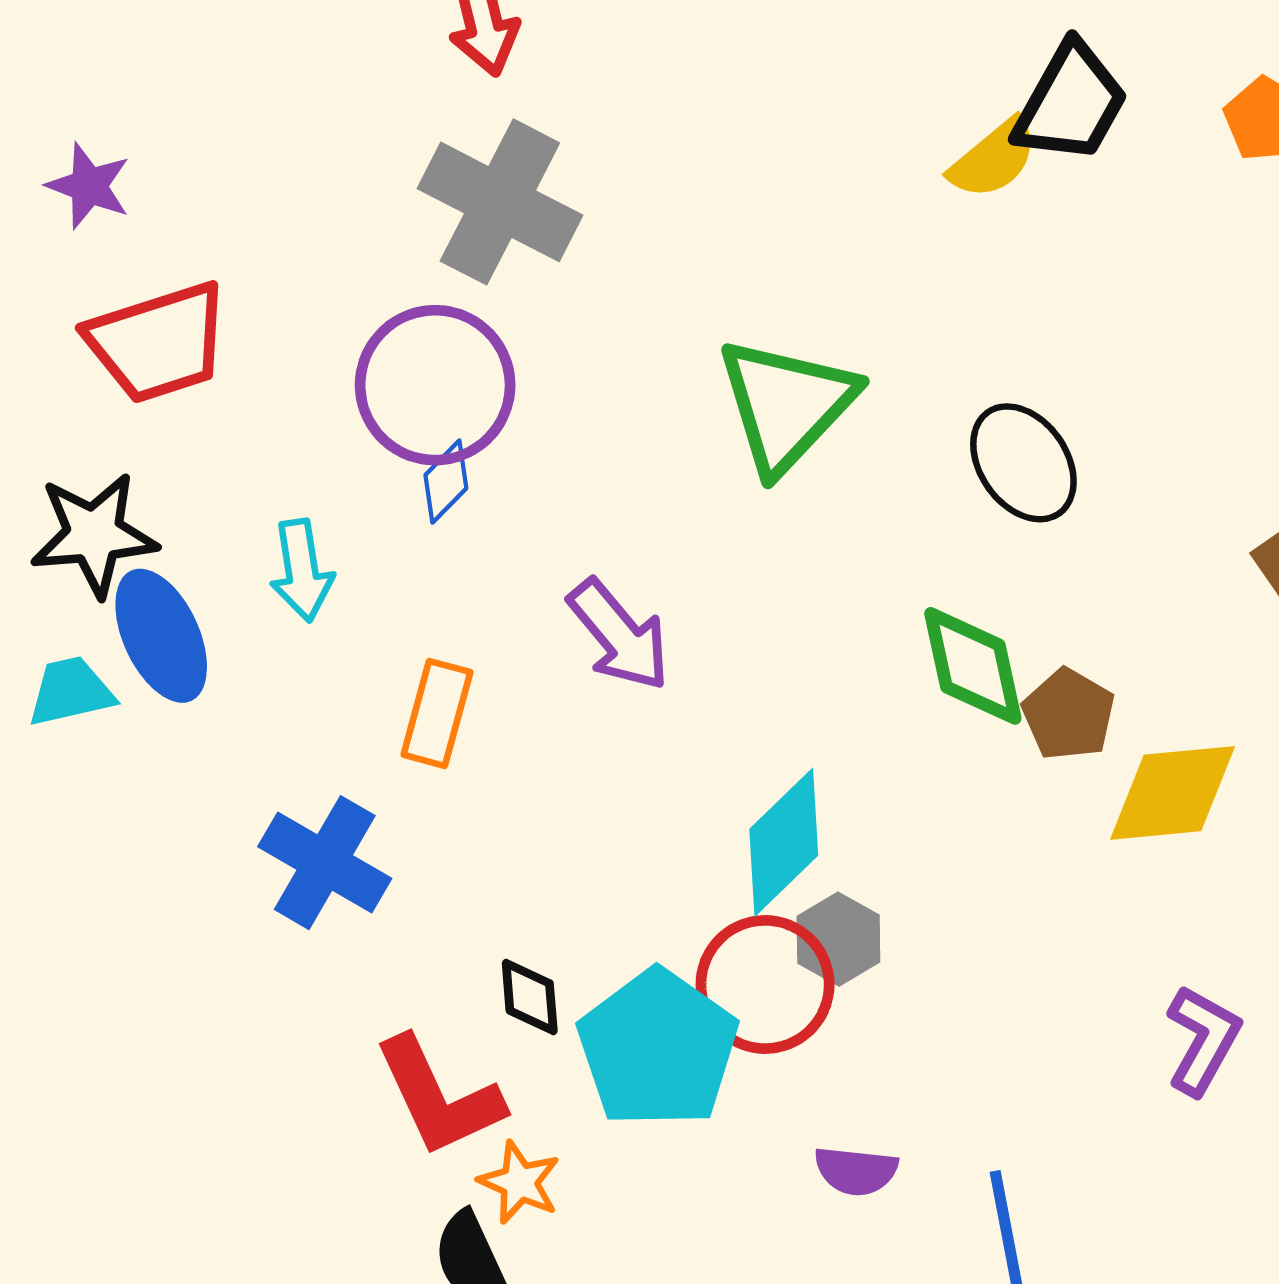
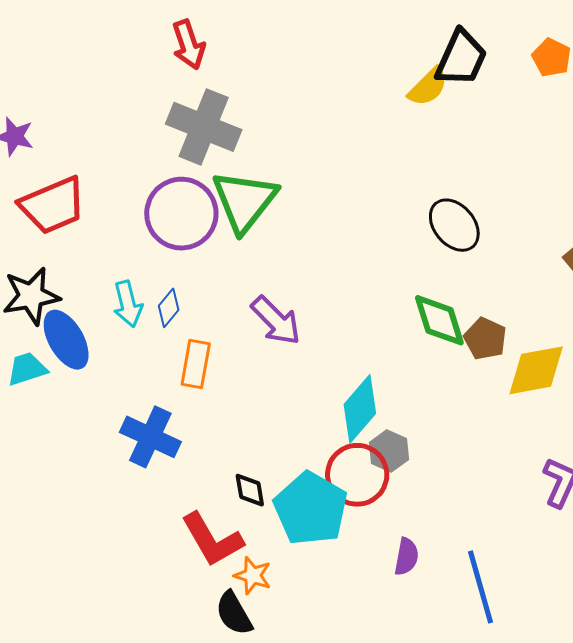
green triangle: (786, 405) -> (244, 201), moved
blue diamond: (446, 482) -> (169, 308), moved
purple semicircle: (856, 1171) -> (406, 557), turned -81

